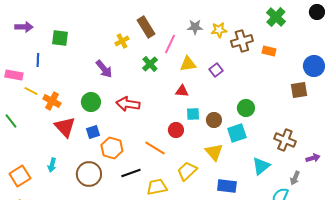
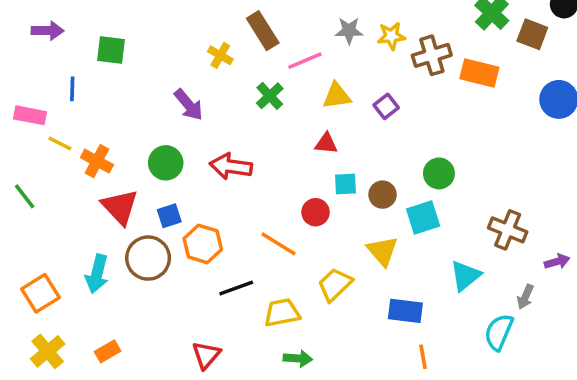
yellow cross: (122, 41) -> (220, 55), turned -32
pink line: (170, 44) -> (305, 61), turned 42
orange rectangle: (269, 51) -> (479, 73), size x1.5
brown square: (299, 90) -> (532, 34), moved, turned 30
cyan arrow: (52, 165) -> (97, 274), size x1.5
brown circle: (89, 174) -> (148, 258), moved

